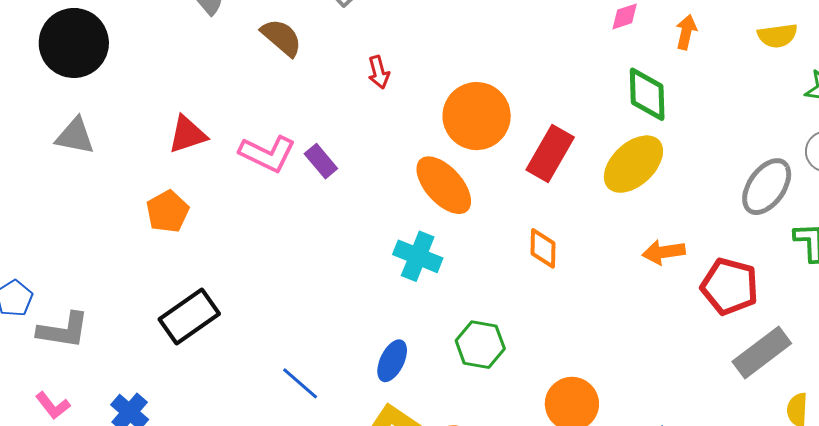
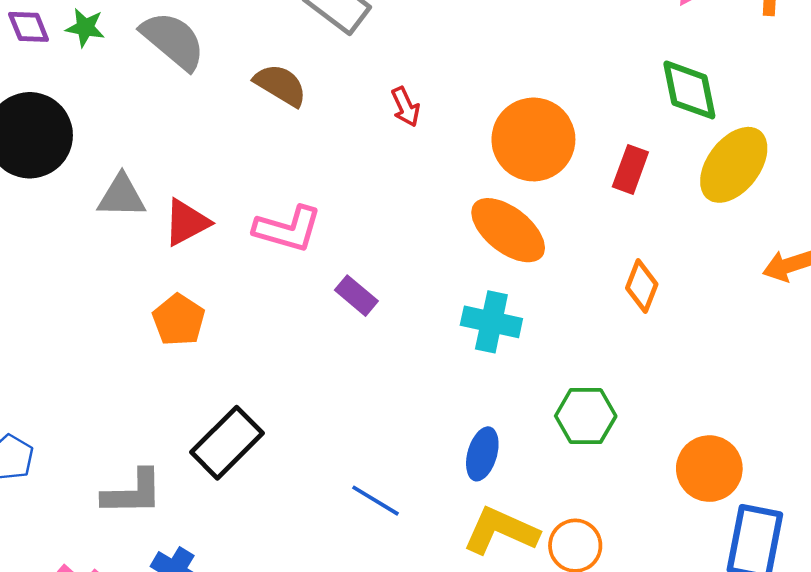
green diamond: (647, 94) -> (689, 90), moved
gray triangle: (75, 136) -> (122, 196), moved
red rectangle: (550, 154) -> (630, 169), size x0.7
purple rectangle: (321, 161) -> (356, 296), moved
orange diamond: (543, 248) -> (642, 286), turned 30
gray L-shape: (63, 330) -> (133, 493), moved

